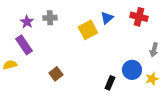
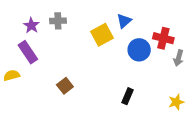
red cross: (139, 17) -> (163, 38), moved
blue circle: (132, 70) -> (139, 50), moved
yellow star: (152, 79) -> (176, 102), moved

